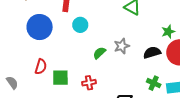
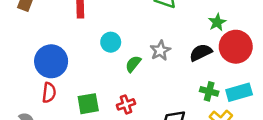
cyan circle: (80, 25) -> (111, 42), moved
blue circle: (40, 27) -> (51, 61), moved
red semicircle: (41, 67) -> (49, 93), moved

